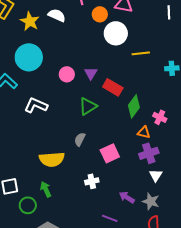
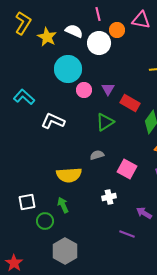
white circle: (116, 33) -> (99, 43), moved
cyan circle: (29, 57) -> (68, 69), moved
gray semicircle: (80, 139) -> (97, 155), turned 48
pink square: (110, 153) -> (127, 169), turned -36

